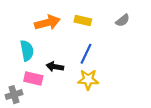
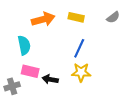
black arrow: (55, 67) -> (50, 79), moved

